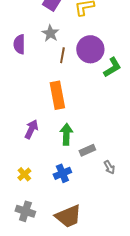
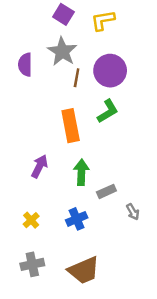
gray star: (50, 33) -> (62, 51), size x1.4
green L-shape: (112, 67) -> (108, 111), moved
gray cross: (25, 211) -> (32, 264), turned -30

